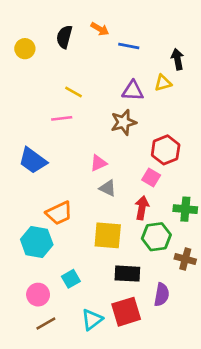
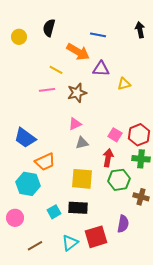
orange arrow: (100, 29) -> (78, 52), moved, size x1.6
black arrow: (177, 59) -> (140, 30), moved
yellow triangle: (163, 83) -> (124, 84), moved
brown star: (124, 122) -> (77, 93), moved
red hexagon: (166, 150) -> (139, 135), moved
blue trapezoid: (33, 160) -> (25, 138), moved
gray triangle: (108, 188) -> (82, 143), turned -40
black rectangle: (127, 274) -> (78, 208), moved
pink circle: (38, 295) -> (15, 218), moved

